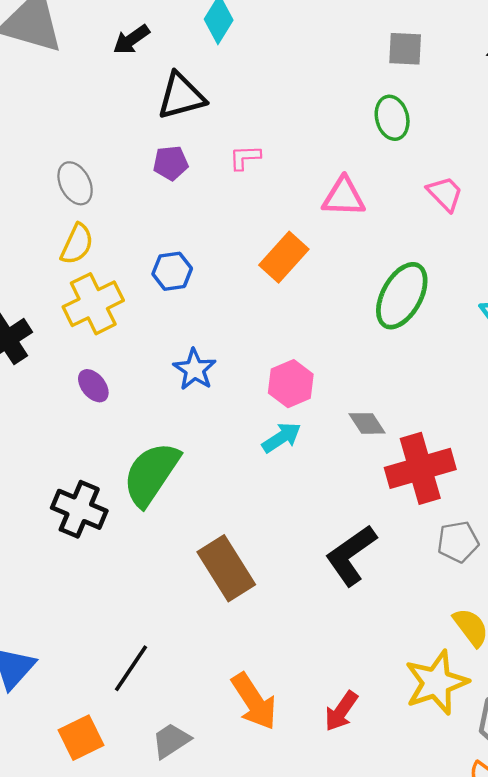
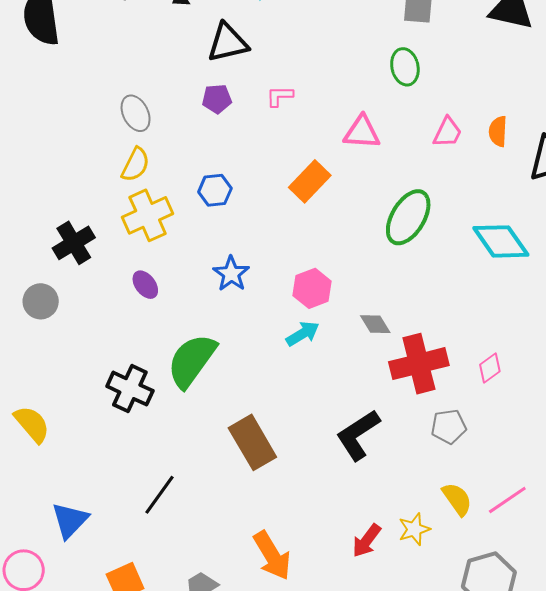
pink trapezoid: (445, 194) -> (447, 132), turned 68
black line: (131, 668) -> (160, 495), moved
yellow star: (436, 683) -> (414, 529), moved, size x0.6
red arrow: (341, 711) -> (367, 541), moved

